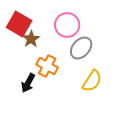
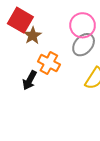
pink circle: (67, 25) -> (83, 25), moved

